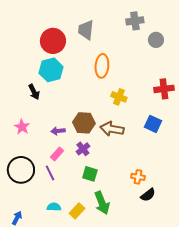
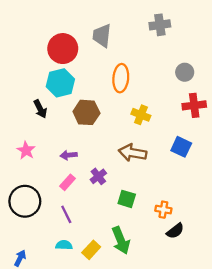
gray circle: (156, 40) -> (185, 72), moved
brown hexagon: (84, 123) -> (86, 112), moved
purple line: (50, 173) -> (66, 214), moved
green square: (90, 174) -> (127, 199), moved

